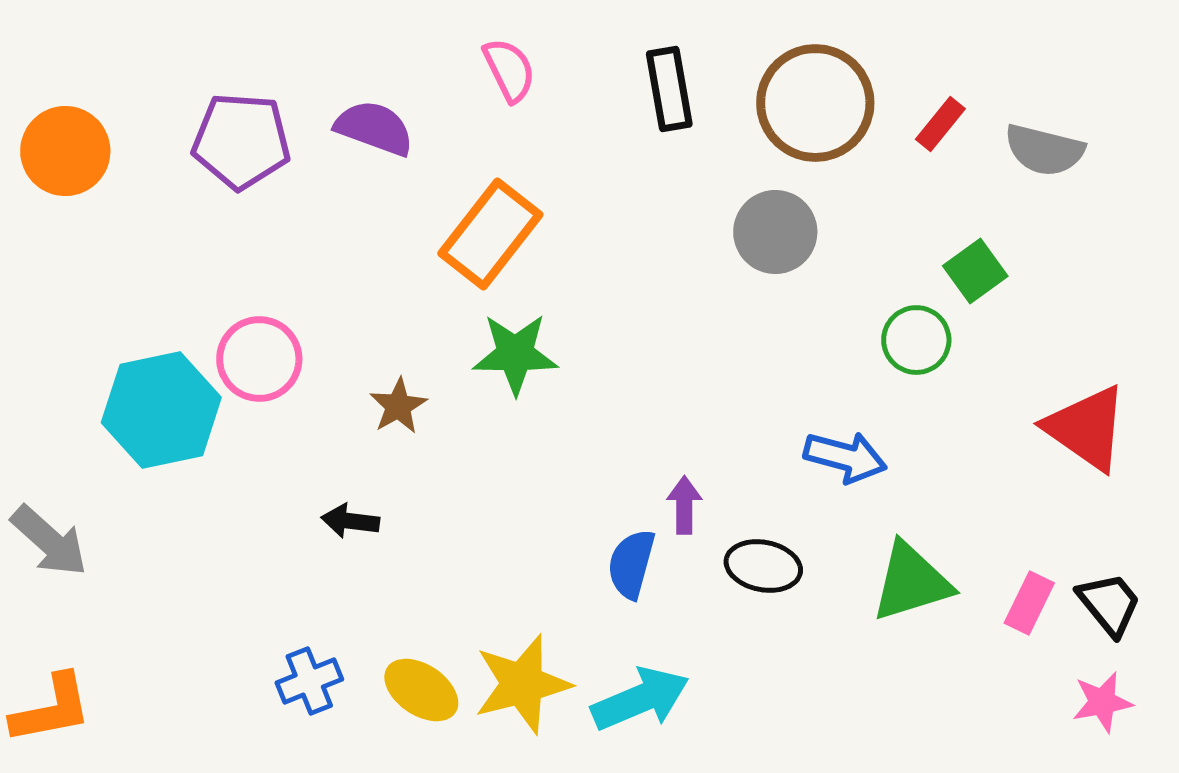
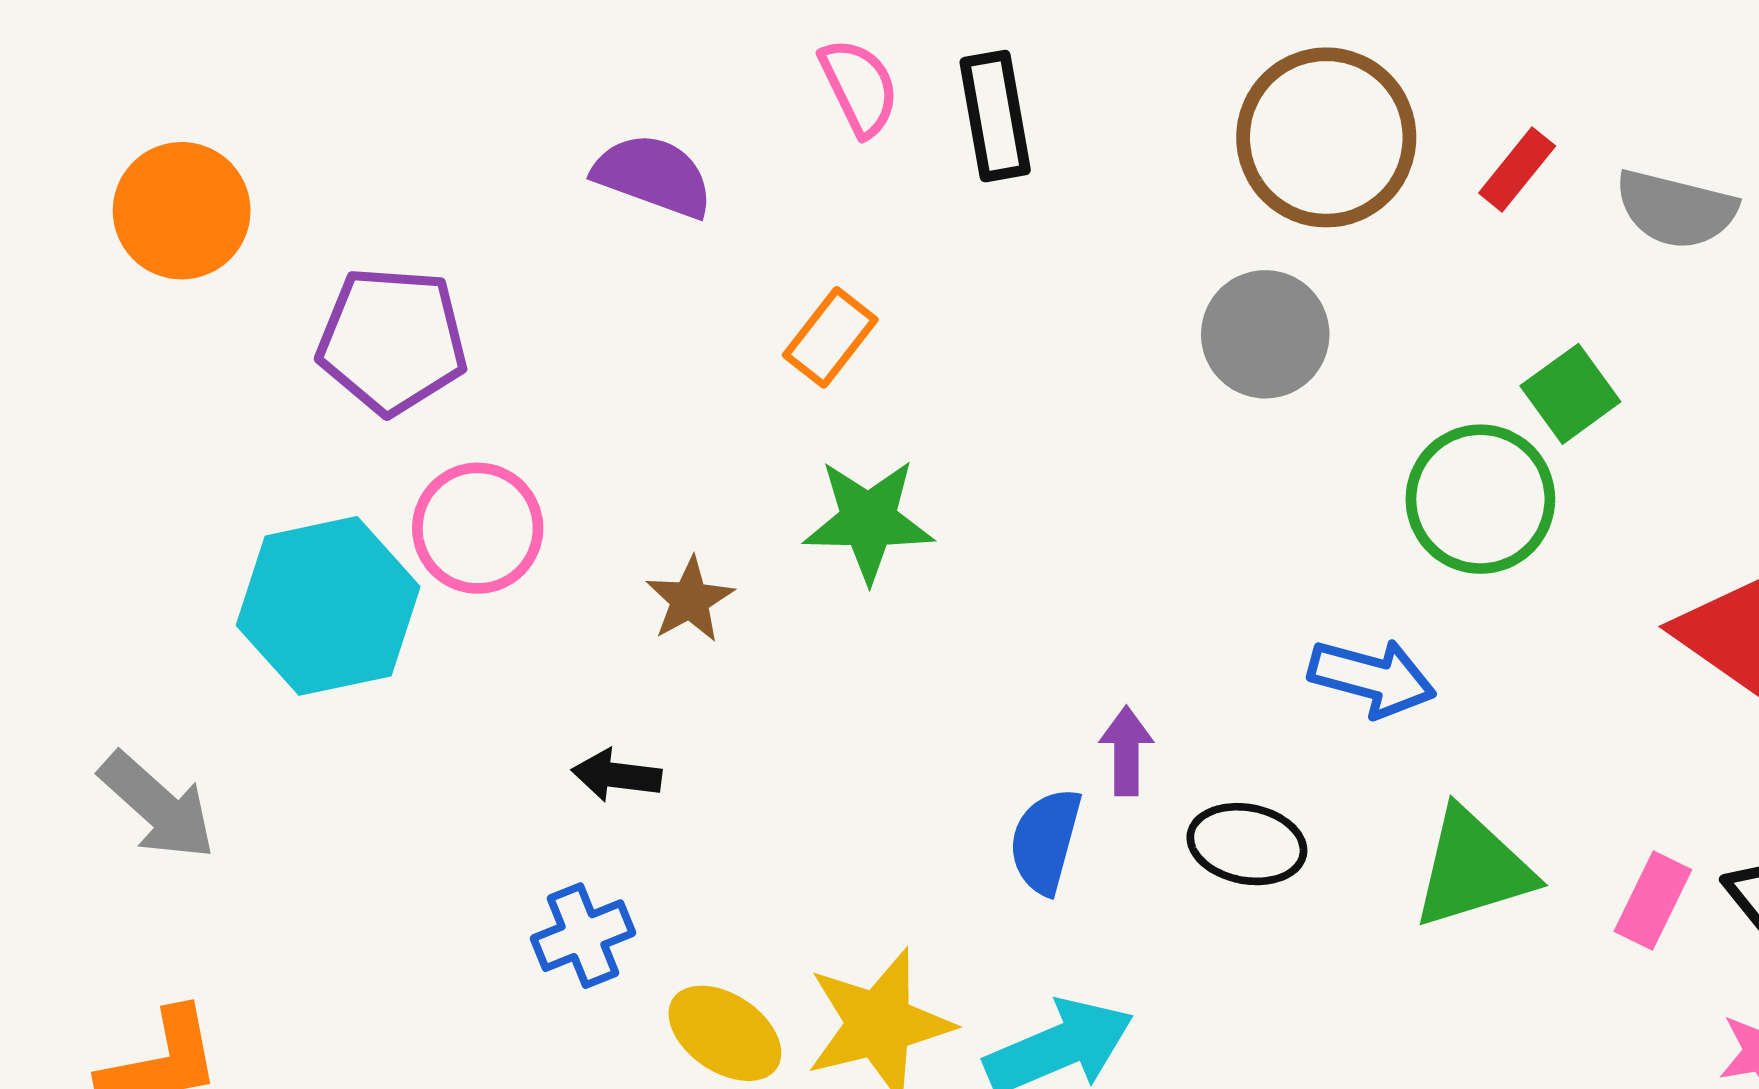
black rectangle: (669, 89) -> (995, 116), moved
purple pentagon: (241, 141) -> (392, 340), moved
orange rectangle: (490, 234) -> (830, 337), size x0.6
green circle: (916, 340) -> (1480, 499), size x1.4
blue cross: (309, 681) -> (583, 936), moved

